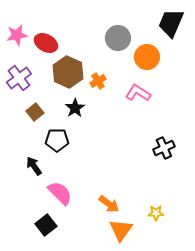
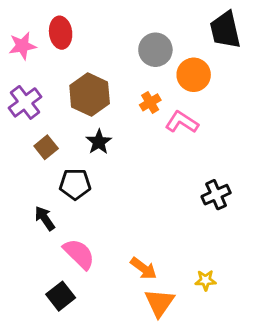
black trapezoid: (171, 23) -> (225, 30), turned -36
red ellipse: (46, 43) -> (61, 33), moved, turned 55
orange cross: (98, 81) -> (150, 102), moved

